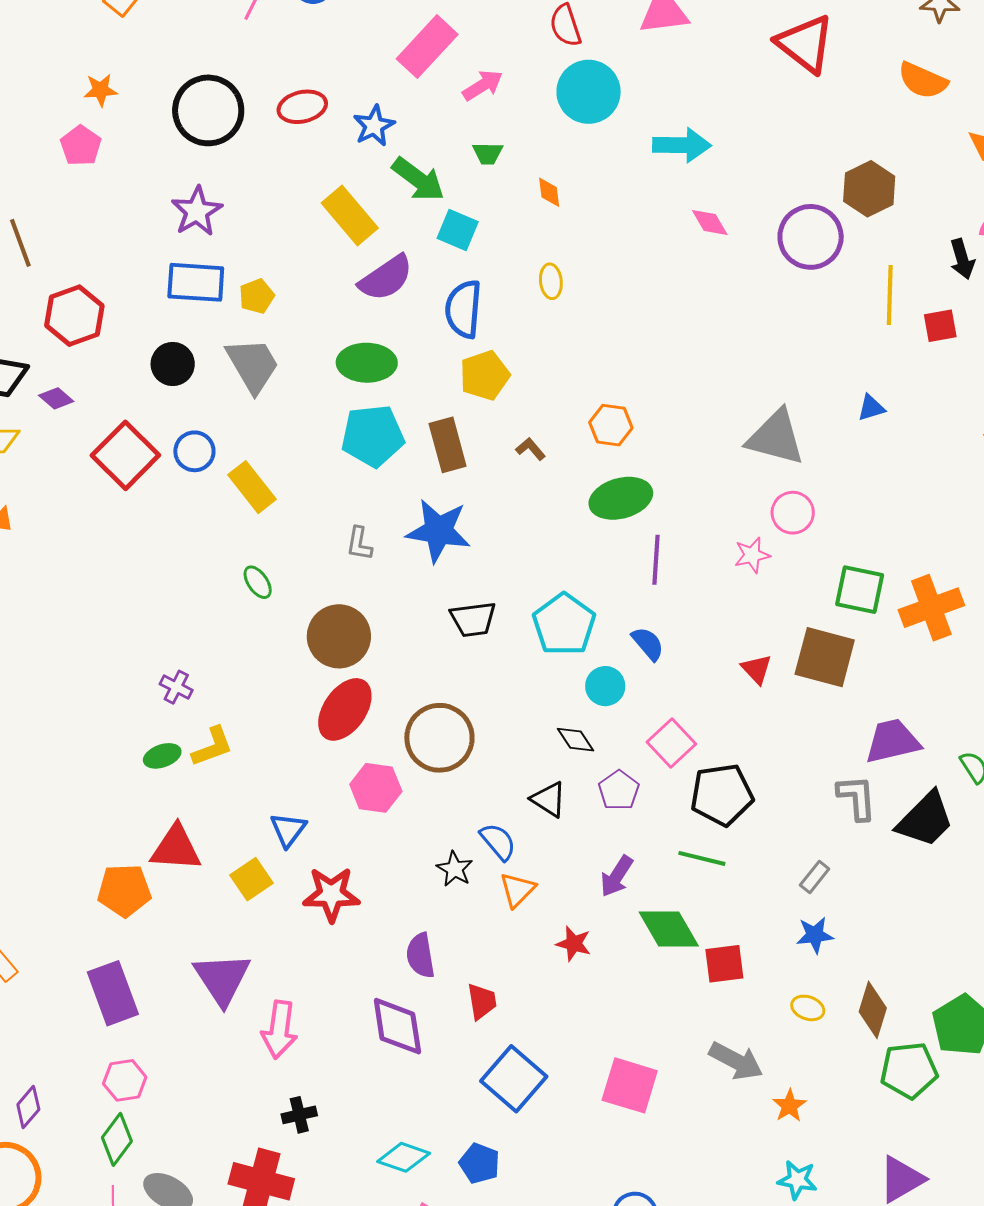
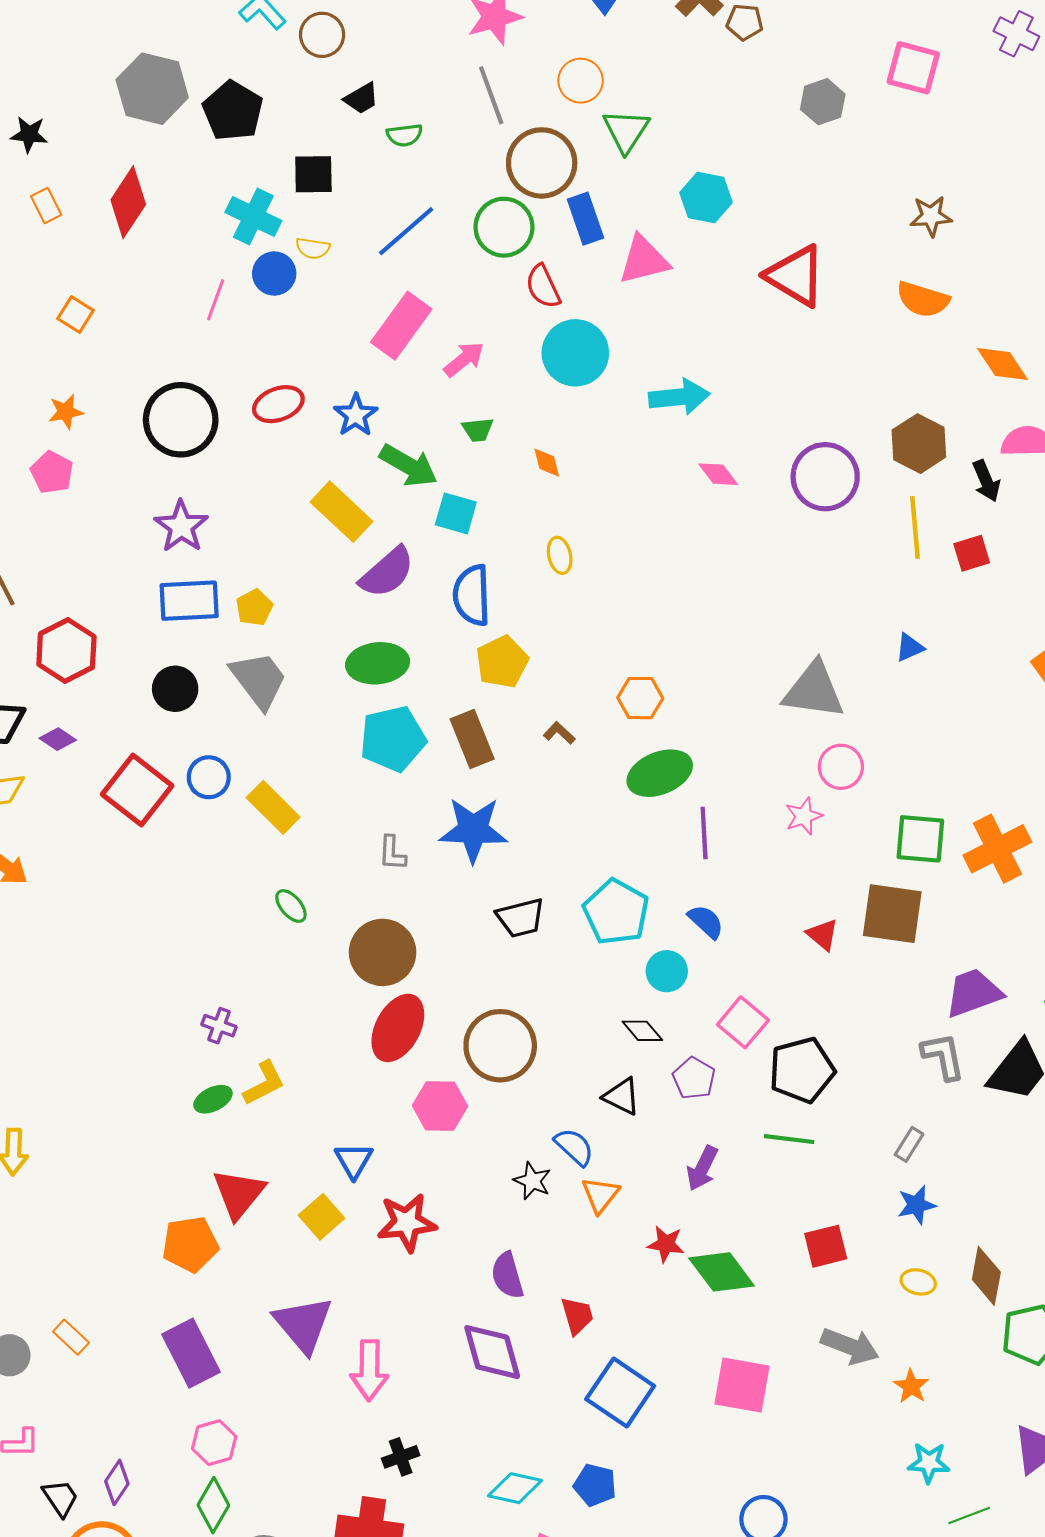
brown hexagon: (869, 189) -> (919, 444), moved
red triangle: (176, 848) -> (239, 1194), turned -48
green diamond: (669, 929) -> (722, 1272), moved

